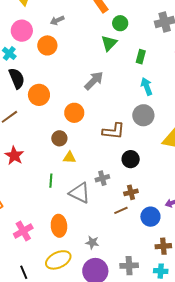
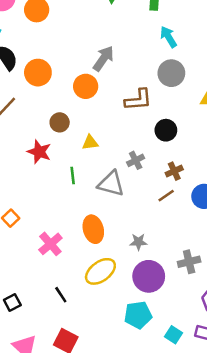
gray arrow: (94, 81) -> (103, 58), moved
brown circle: (59, 138) -> (60, 122), moved
red star: (14, 156) -> (39, 152), moved

